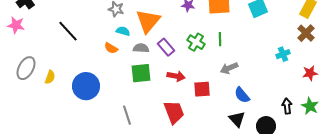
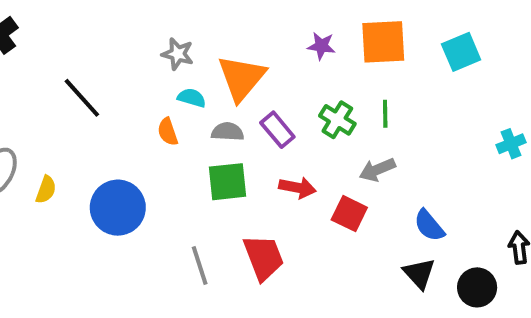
orange semicircle: (111, 48) -> (168, 132), turned 40
gray arrow: (229, 68) -> (377, 170), moved
red square: (202, 89) -> (349, 214), turned 30
red trapezoid: (174, 112) -> (263, 257), moved

